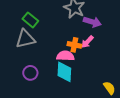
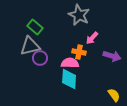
purple arrow: (92, 22) -> (112, 56), moved
pink arrow: (87, 42) -> (92, 38), moved
purple circle: (30, 73) -> (40, 58), moved

